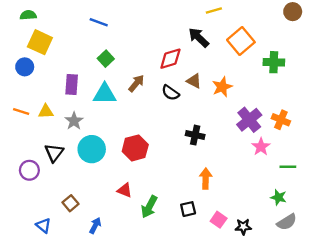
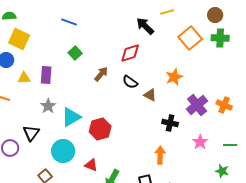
brown circle: (293, 12) -> (215, 15), moved
black arrow: (199, 37) -> (145, 26), moved
green cross: (274, 62) -> (220, 38), moved
brown triangle: (194, 81) -> (150, 95), moved
cyan triangle: (105, 94) -> (71, 117), moved, turned -30
yellow triangle: (46, 112) -> (24, 78), moved
black cross: (195, 135) -> (170, 123), moved
pink star: (261, 147) -> (200, 142), moved
cyan circle: (92, 149) -> (63, 151), moved

